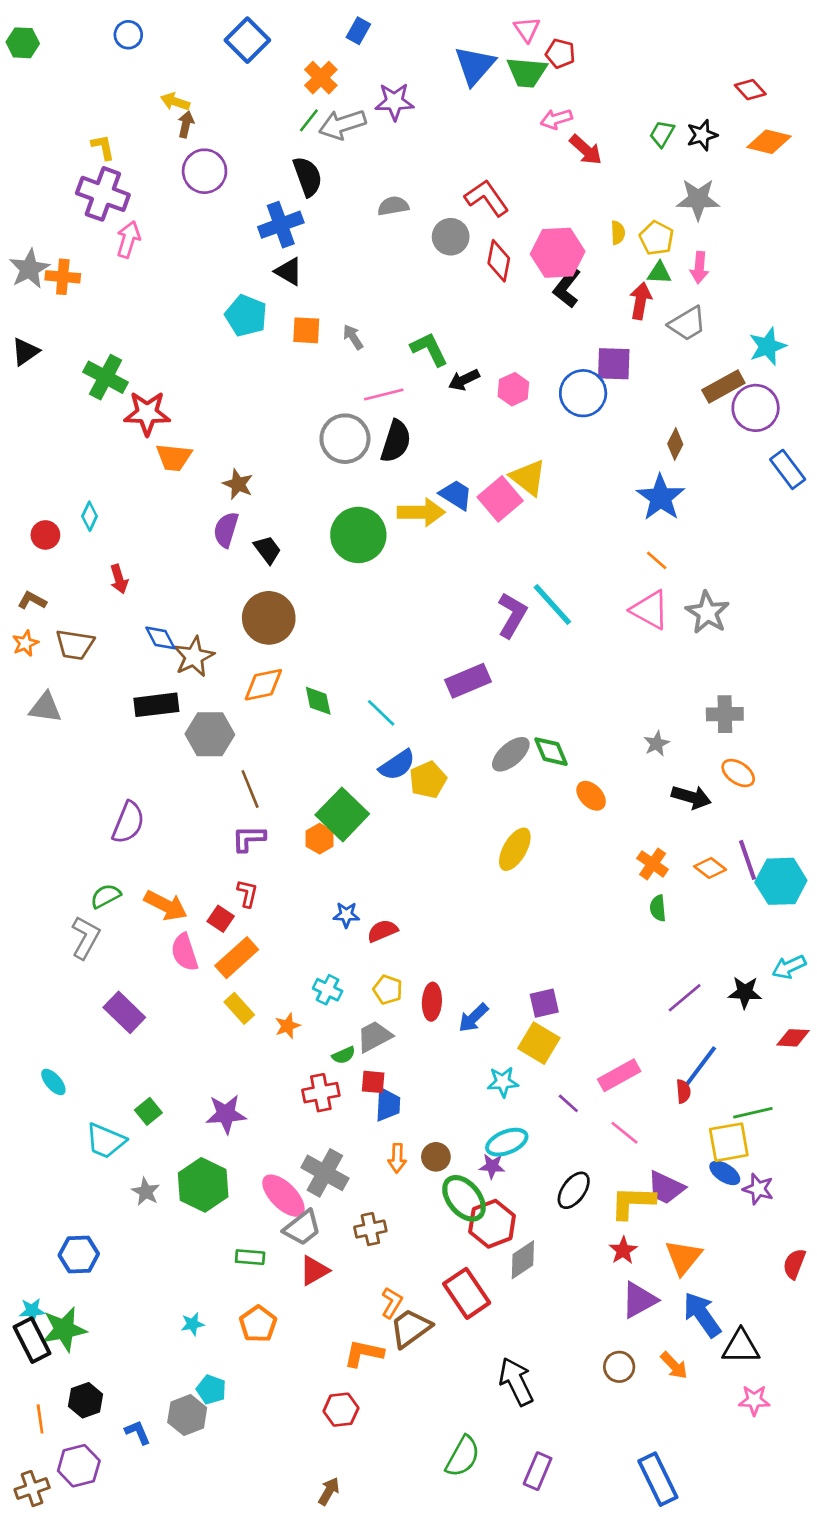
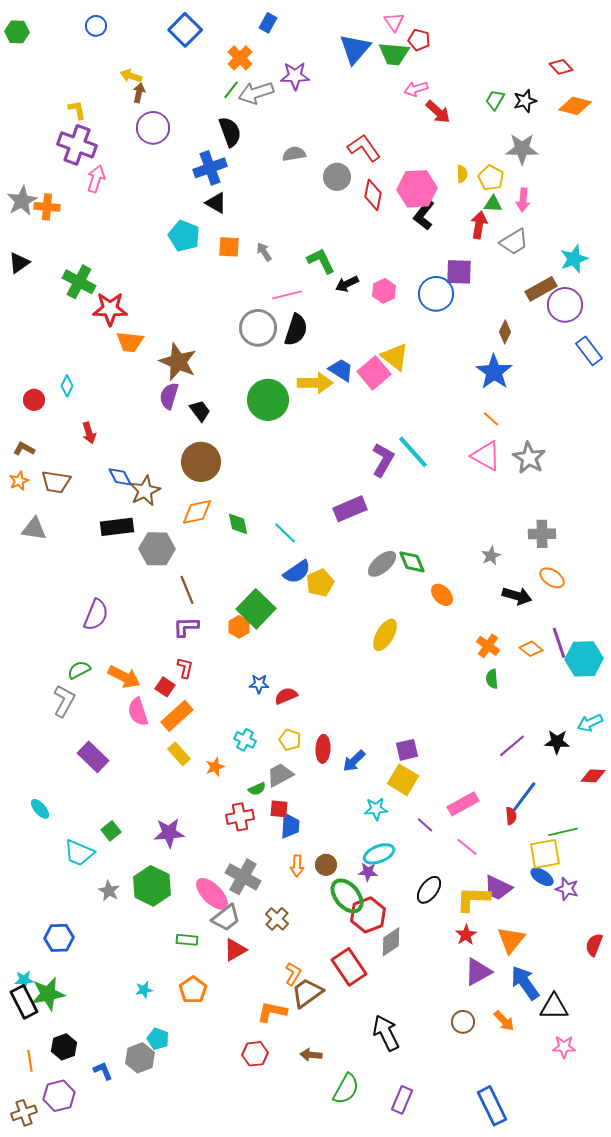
brown star: (238, 484) -> (178, 362), size x1.6
brown cross: (370, 1229) -> (277, 919), turned -35
brown arrow: (329, 1491) -> (311, 1055), moved, turned -115

